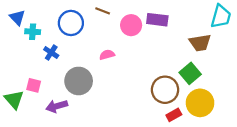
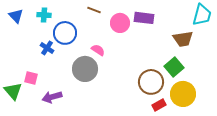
blue circle: (71, 23) -> (65, 33), moved
cyan cross: (33, 32) -> (44, 15), moved
pink semicircle: (107, 55) -> (98, 50), turned 48
gray circle: (79, 81) -> (85, 69), moved

